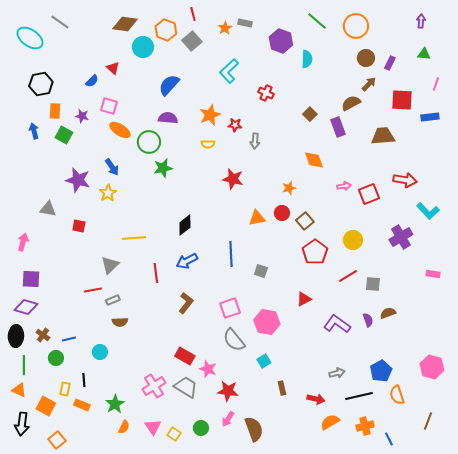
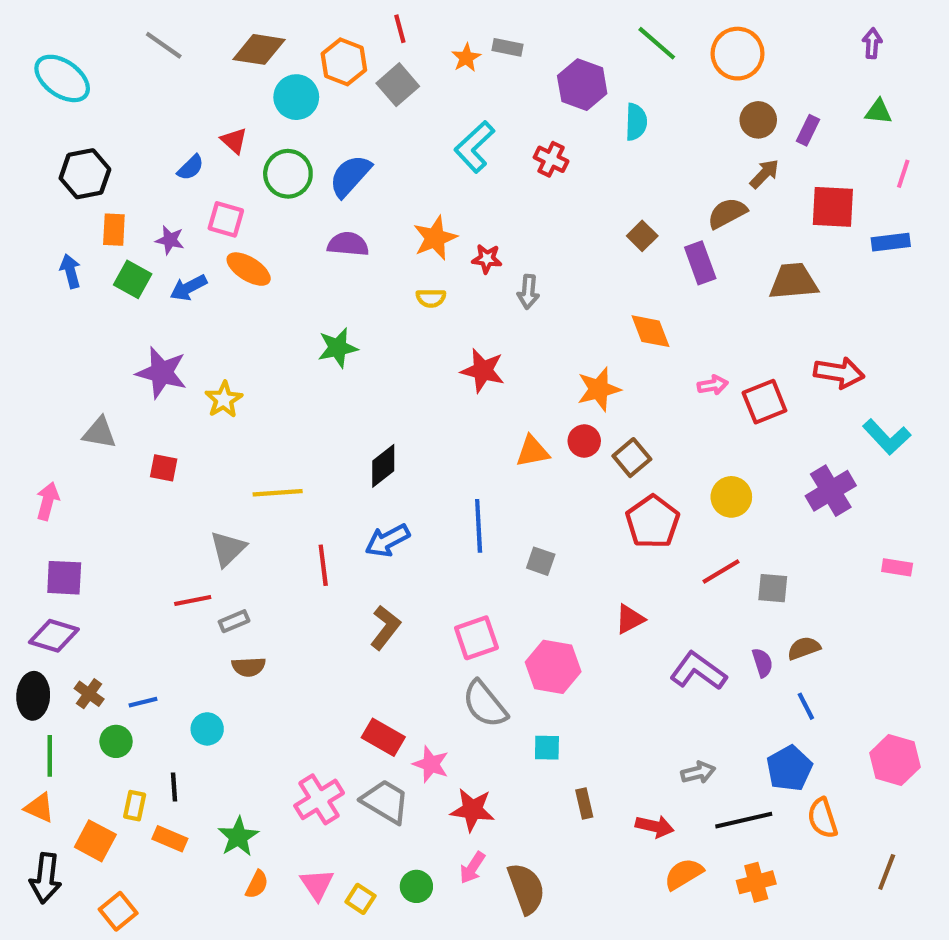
gray line: (60, 22) -> (164, 45), moved
red cross: (266, 93) -> (551, 159), moved
green circle: (149, 142) -> (288, 174), moved
blue arrow: (112, 167) -> (189, 288), moved, turned 96
orange star: (289, 188) -> (599, 389), size x1.5
cyan square: (264, 361) -> (547, 748), turned 32
blue line: (389, 439) -> (806, 706), moved

